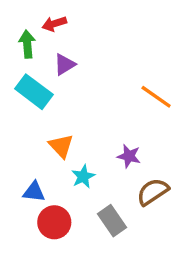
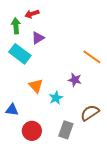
purple star: (129, 156) -> (75, 80), moved
cyan star: (83, 176) -> (56, 98), moved
blue triangle: (34, 192) -> (12, 110), moved
gray rectangle: (112, 221) -> (66, 130), turned 54

